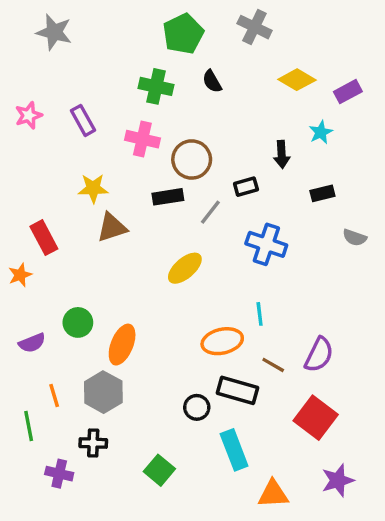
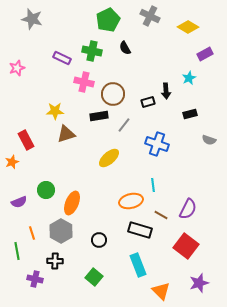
yellow diamond: (297, 80) -> (188, 27), moved
purple rectangle: (83, 120) -> (62, 58), moved, turned -36
black rectangle: (246, 187) -> (148, 102), moved
black circle: (197, 407) -> (99, 240), moved
orange triangle: (273, 494) -> (161, 291), turned 48

